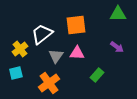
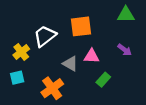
pink triangle: (77, 53) -> (92, 56), moved
gray triangle: (56, 56) -> (70, 64), moved, turned -35

